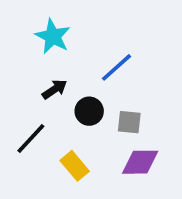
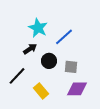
cyan star: (53, 36) -> (38, 28), moved

